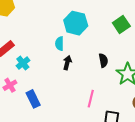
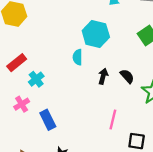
black semicircle: (103, 60) -> (127, 76), turned -32
black arrow: (67, 63) -> (103, 76), moved

